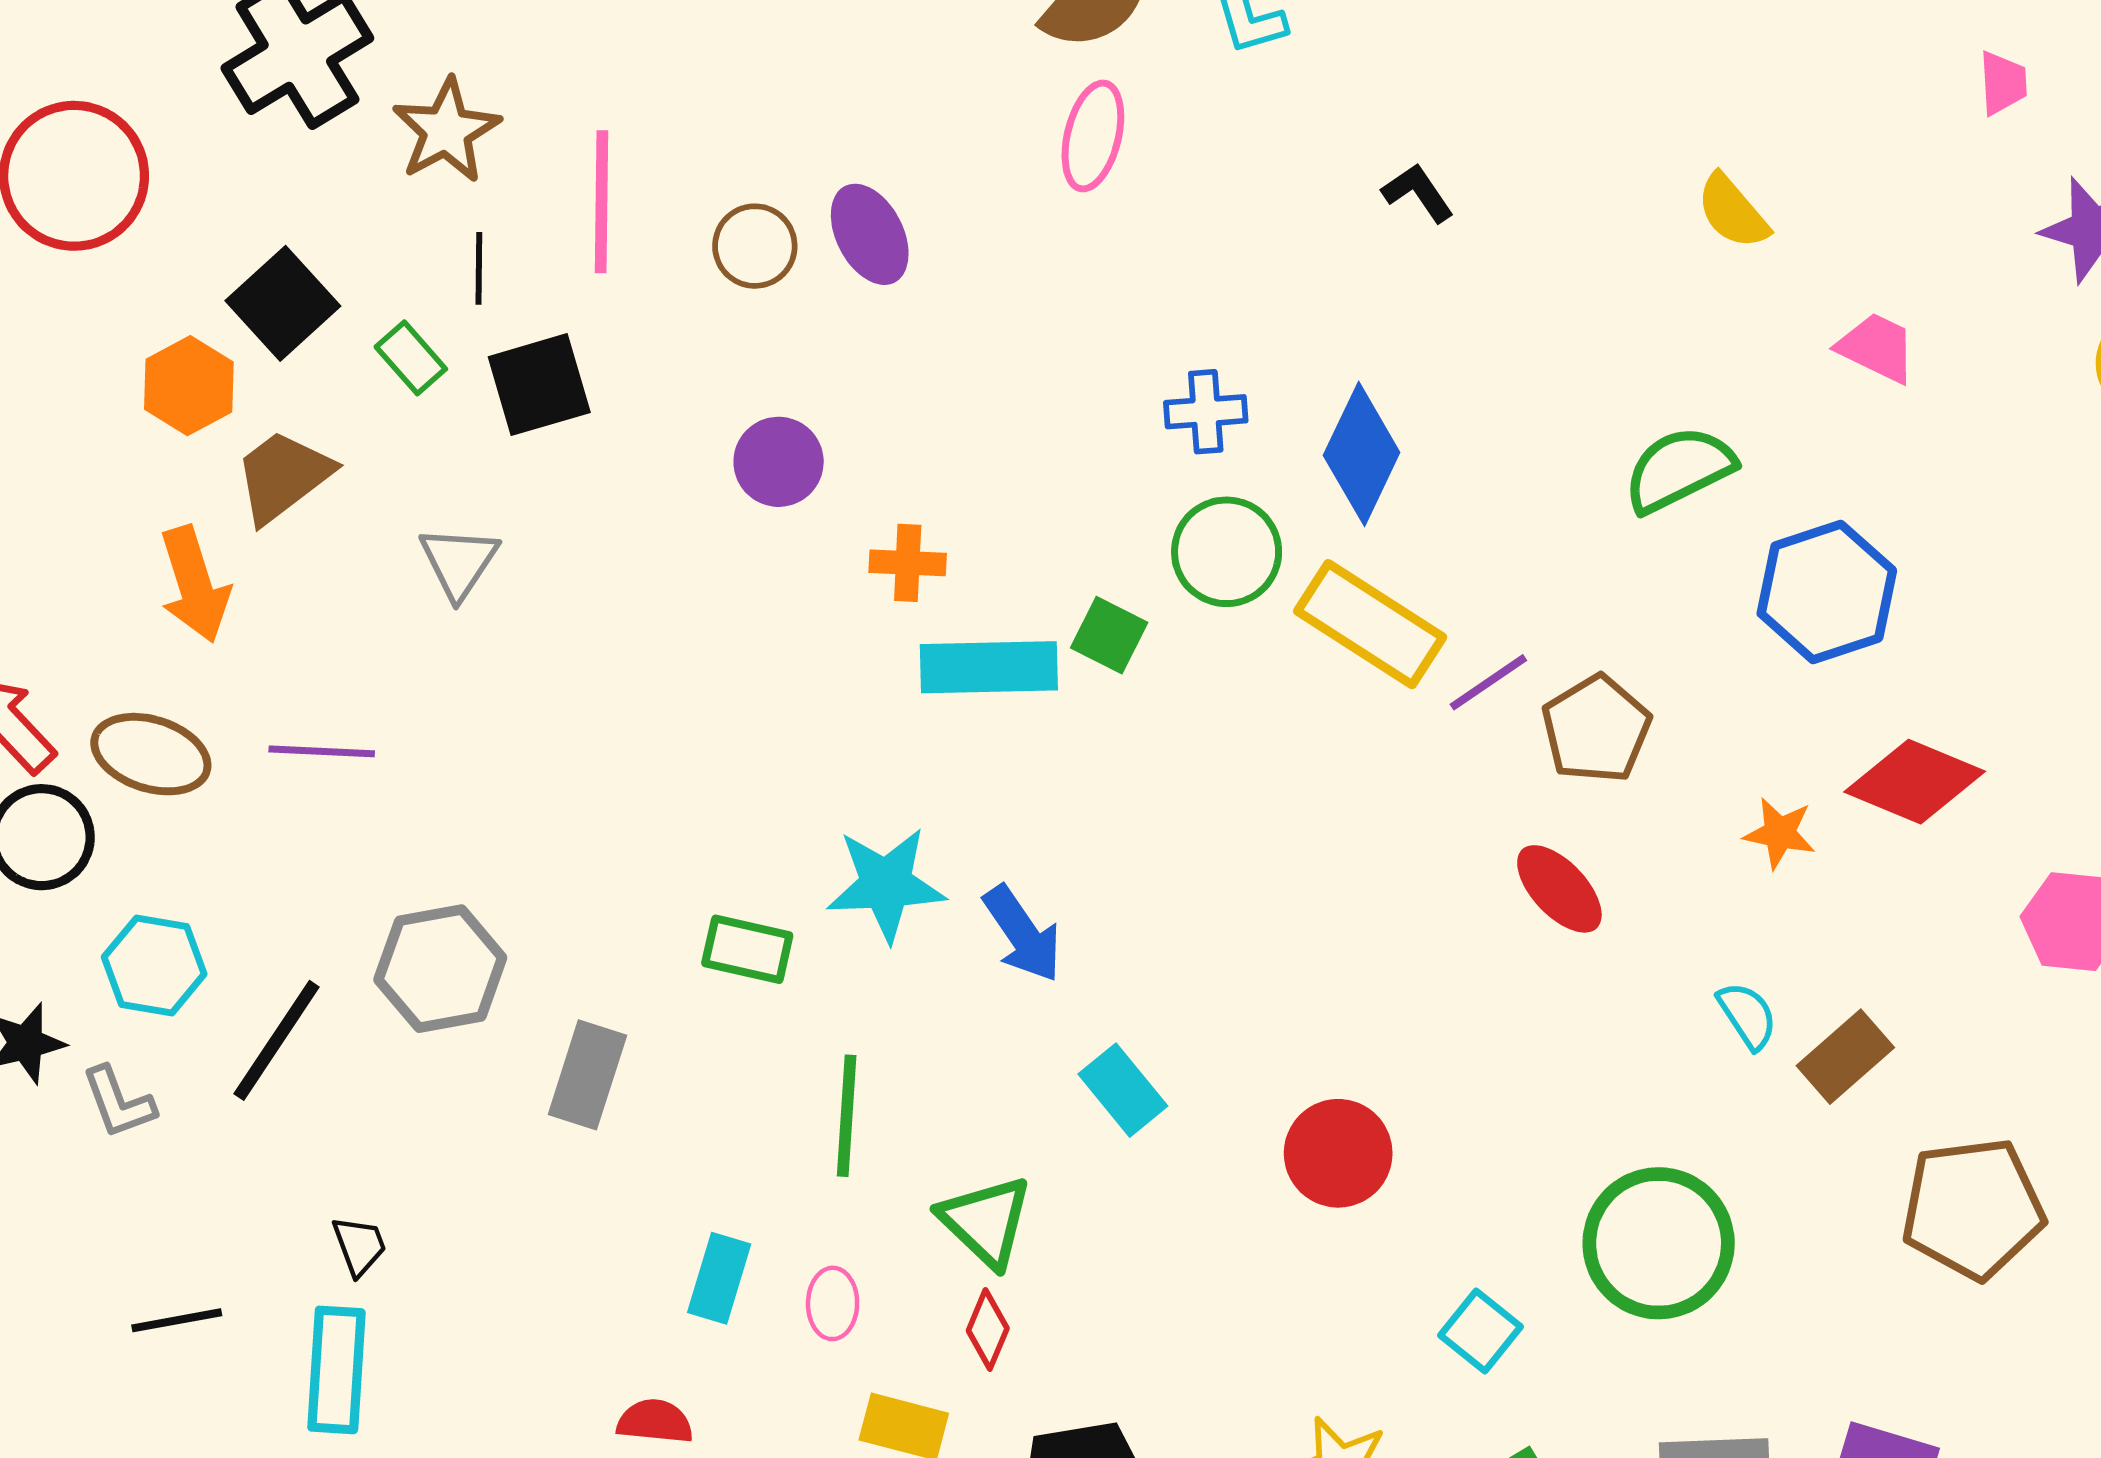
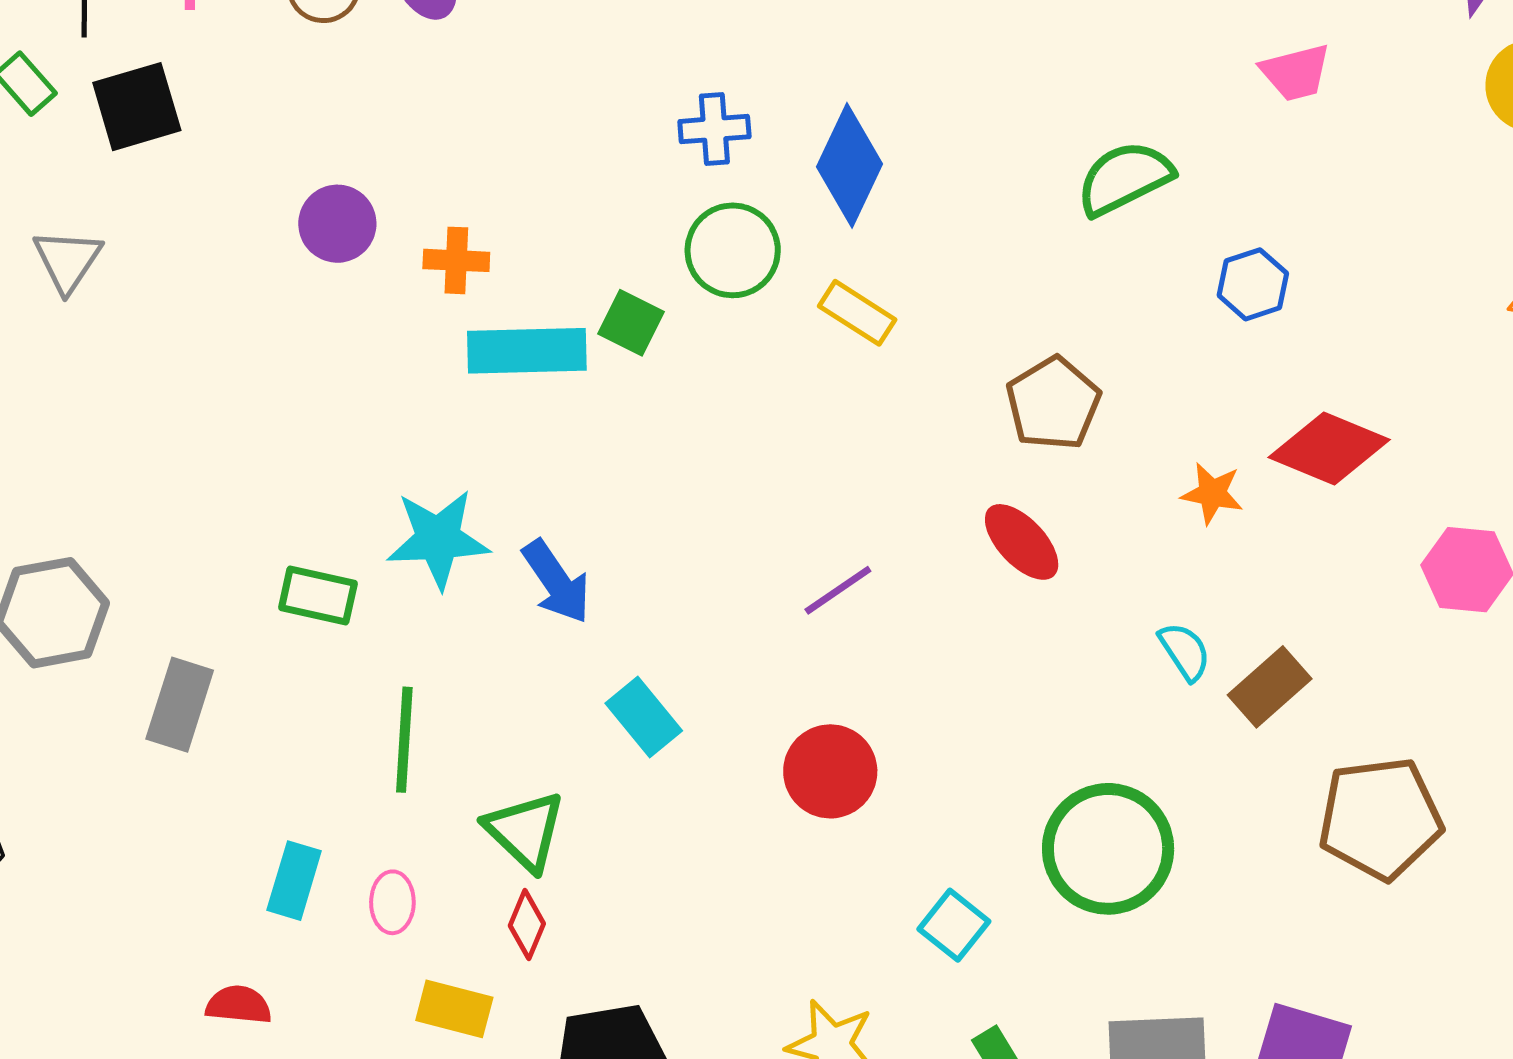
pink trapezoid: (1877, 348) -> (1296, 72), turned 140
purple circle: (779, 462) -> (337, 224), moved
blue hexagon: (1827, 592) -> (1253, 284), size x0.6
yellow rectangle: (1370, 624) -> (857, 313), size x0.6
purple line: (1488, 682) -> (838, 590), moved

